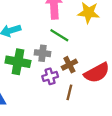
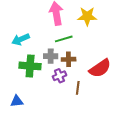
green line: (59, 35) -> (64, 39), turned -42
brown cross: (69, 65) -> (69, 59), moved, turned 32

